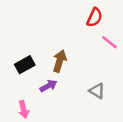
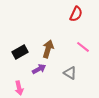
pink line: (109, 42) -> (83, 47), moved
gray triangle: (97, 91) -> (70, 73), moved

